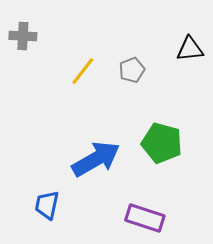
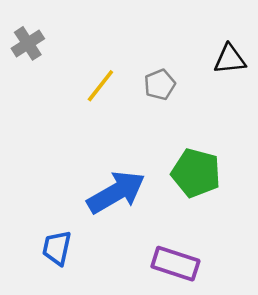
gray cross: (23, 36) -> (28, 43), turned -36

